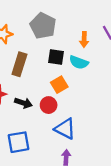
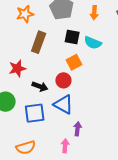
orange arrow: (84, 40) -> (94, 13), moved
black arrow: (23, 103) -> (40, 86), moved
blue triangle: (65, 129) -> (63, 104), moved

